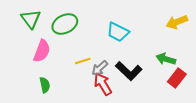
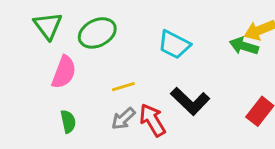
green arrow: (166, 59) -> (244, 46), moved
gray arrow: (100, 68) -> (123, 119), moved

